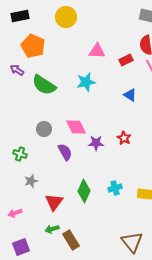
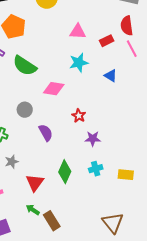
cyan star: (86, 82) -> (79, 63), moved
pink diamond: (76, 127) -> (54, 89), moved, turned -55
red star: (124, 138) -> (79, 116), moved
purple star: (96, 143) -> (93, 139), moved
green arrow: (52, 229) -> (33, 210), turned 48

